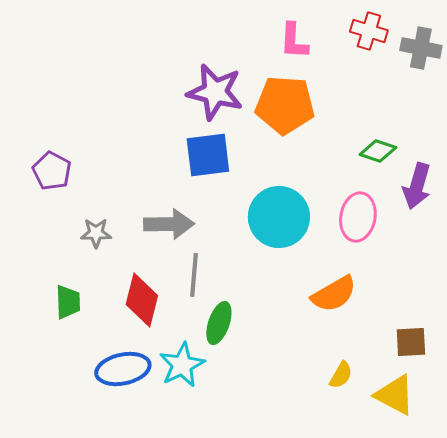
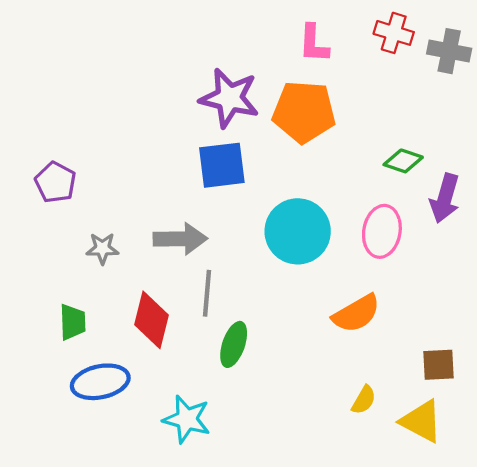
cyan star: (182, 365) -> (187, 419), moved, turned -30
blue ellipse: (123, 369) -> (100, 382), moved

